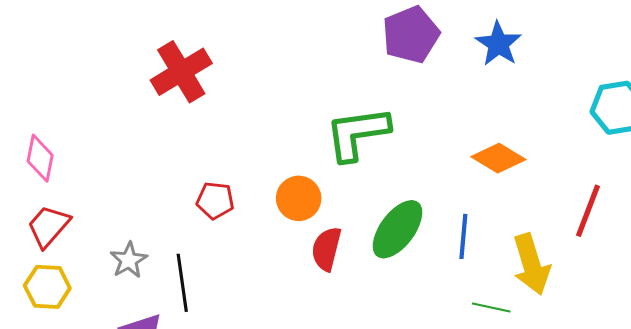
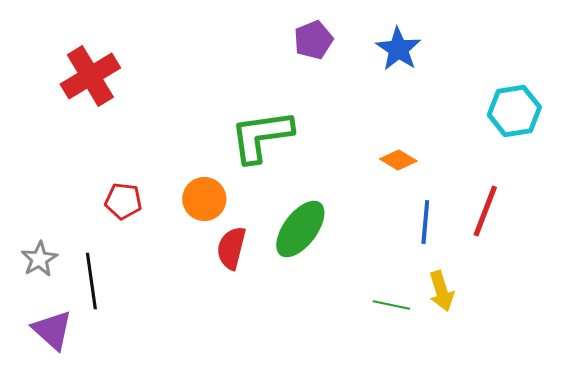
purple pentagon: (411, 35) -> (313, 40), size x0.7
orange diamond: (498, 158) -> (398, 160), size x0.7
blue line: (463, 236) -> (425, 222), moved
yellow arrow: (531, 264) -> (441, 291), moved, size x0.7

